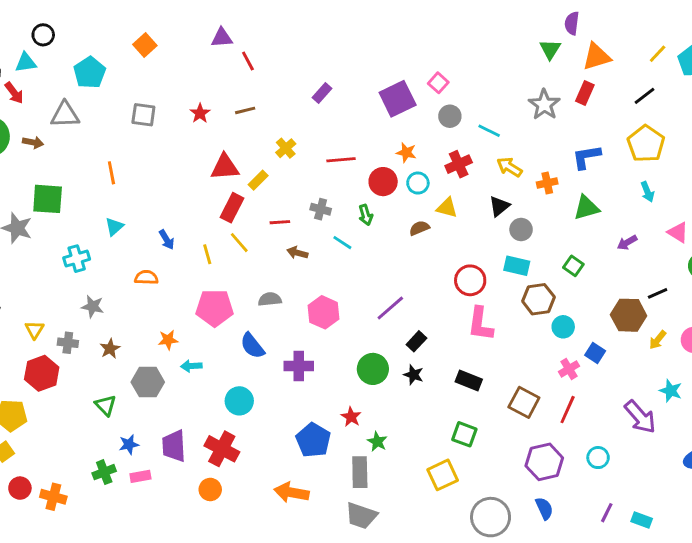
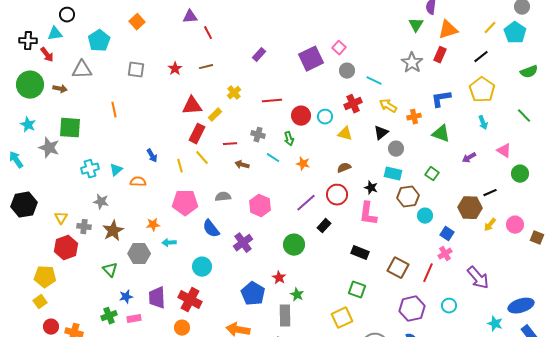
orange star: (406, 153) -> (303, 164), moved
green triangle: (586, 208) -> (441, 134), turned 36
cyan triangle: (114, 227) -> (116, 170), moved
brown semicircle: (419, 228) -> (344, 168), moved
red circle: (470, 280) -> (337, 195), moved
brown star: (110, 349) -> (113, 231), size x1.5
purple cross: (299, 366) -> (243, 243), turned -36
pink cross: (569, 369) -> (445, 254), moved
black star: (414, 375) -> (371, 188), moved
cyan star: (671, 391) -> (495, 324), moved

